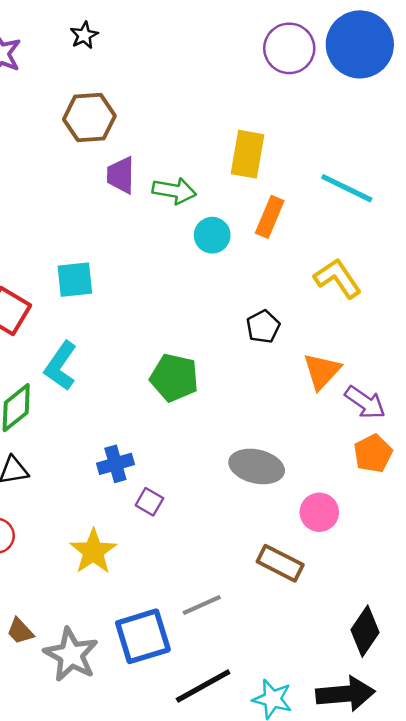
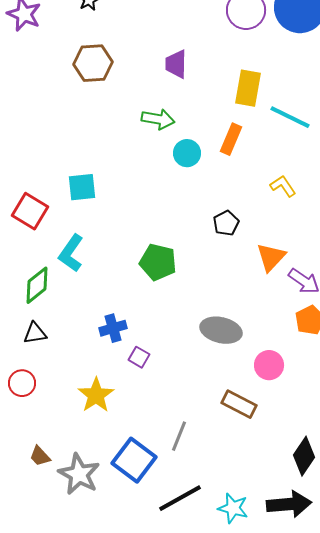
yellow rectangle: (247, 154) -> (248, 88), moved
purple trapezoid: (121, 175) -> (176, 64), moved
yellow L-shape: (338, 278) -> (283, 186), size x0.7
gray line: (202, 605) -> (179, 436), turned -44
blue square: (143, 636) -> (134, 460), turned -36

